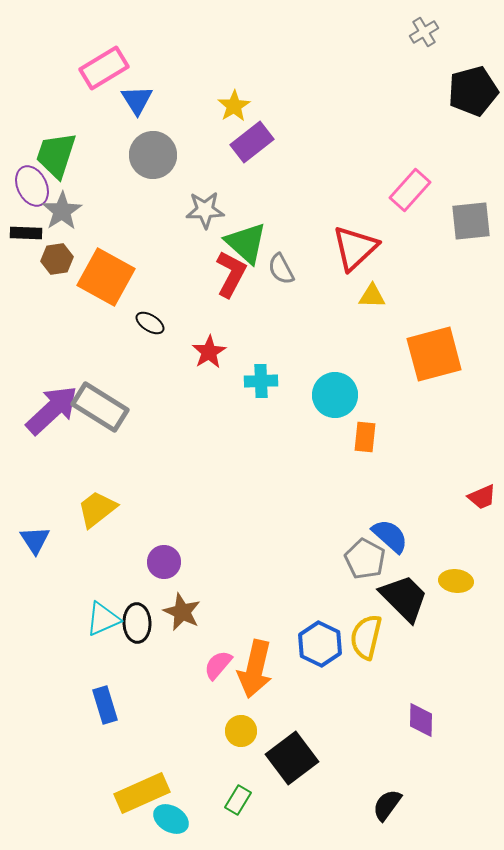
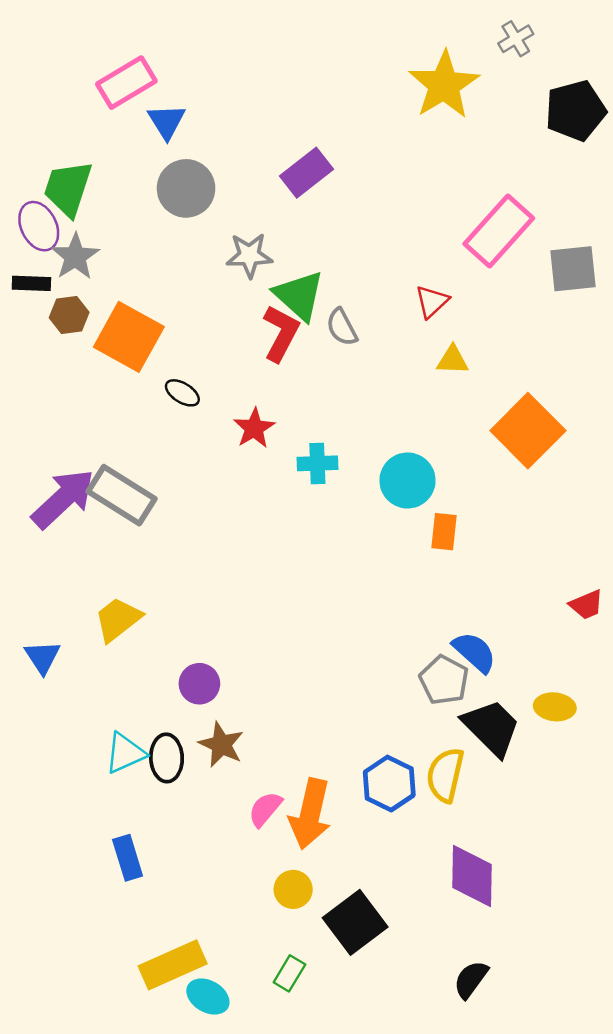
yellow star: (234, 106) -> (444, 85), moved, size x1.8
pink rectangle: (410, 190) -> (499, 231), size x1.4
red triangle: (355, 248) -> (432, 302), size x0.6
orange square: (434, 354) -> (528, 431), turned -30
purple diamond: (421, 720) -> (472, 876), moved, size x1.5

